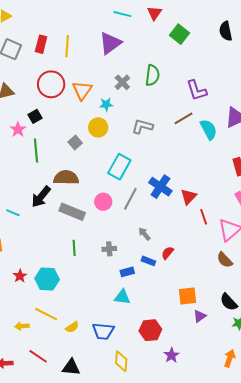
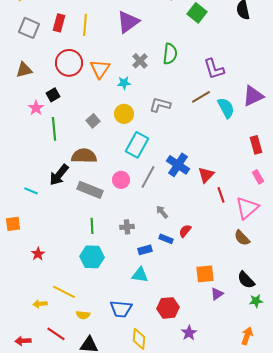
yellow circle: (98, 127) -> (124, 114), moved
cyan hexagon: (47, 279) -> (92, 257), moved
yellow semicircle: (72, 327) -> (83, 315), moved, turned 40

